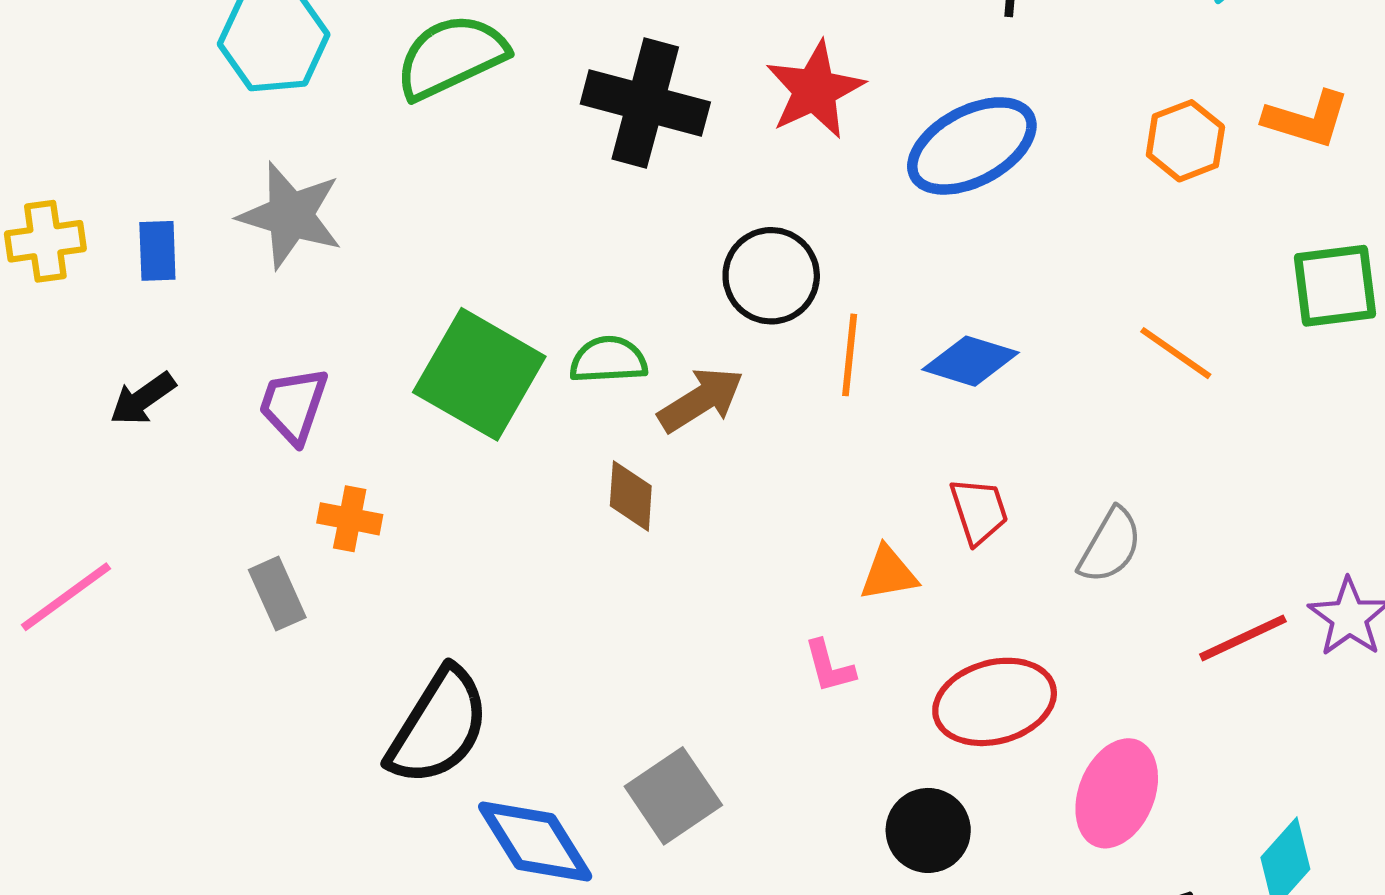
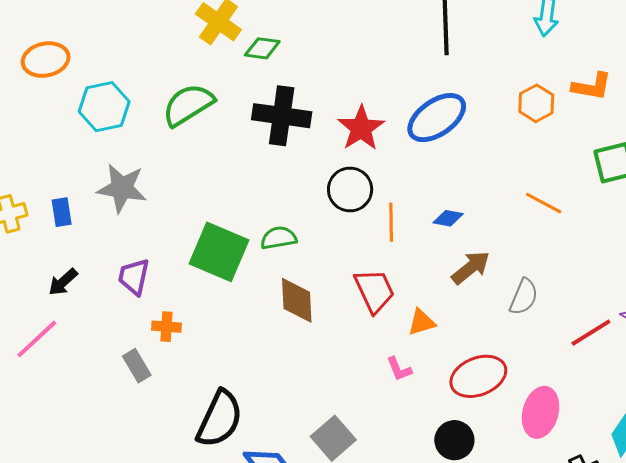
red star: (815, 90) -> (361, 128), moved
blue diamond: (971, 361) -> (448, 218), size x0.7
brown arrow: (701, 400) -> (471, 268), moved
brown diamond: (631, 496) -> (297, 300), size x1.4
red trapezoid: (979, 511) -> (374, 291), moved, size x1.4
pink line: (66, 597) -> (37, 339), moved

